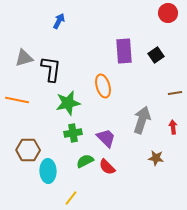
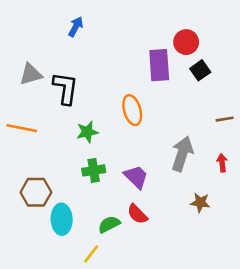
red circle: (168, 13) -> (186, 42), moved
green star: (68, 103) -> (87, 132), size x0.7
green semicircle: (85, 161) -> (109, 224), moved

